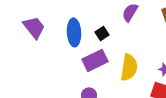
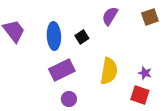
purple rectangle: (95, 60) -> (62, 70), moved

